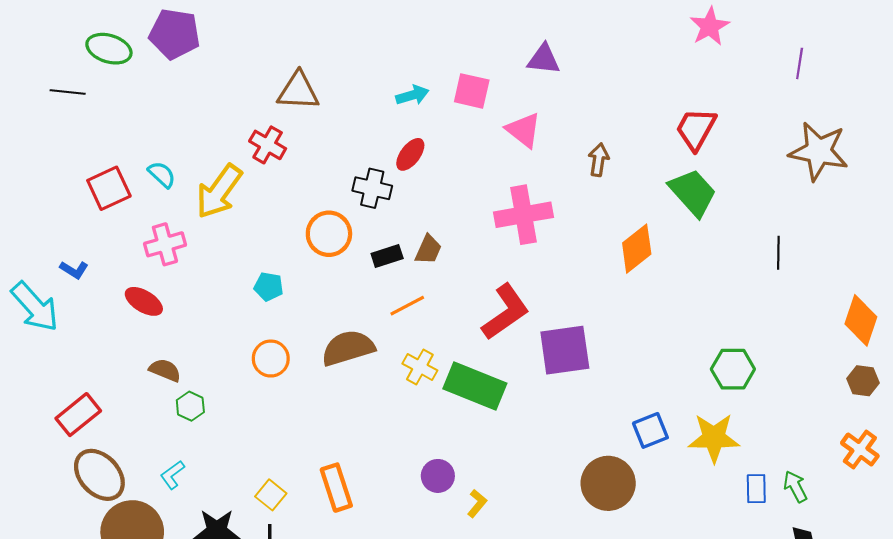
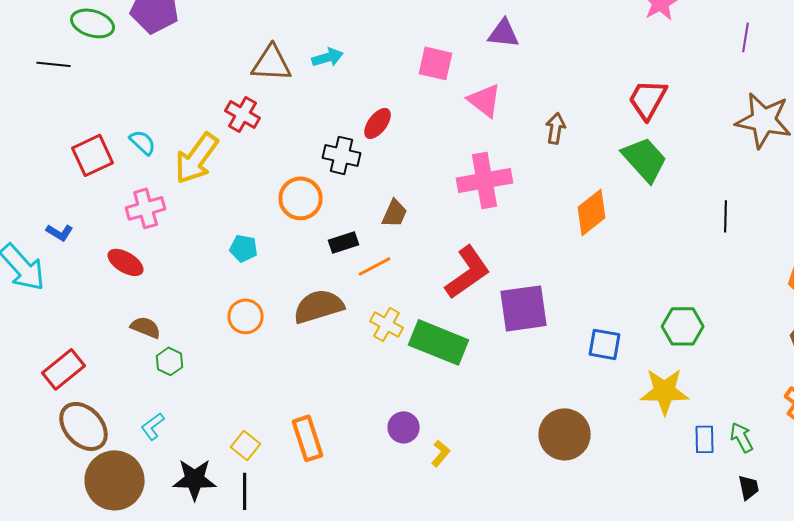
cyan arrow: (412, 95) -> (328, 57), moved
black rectangle: (387, 256) -> (344, 242), moved
blue square: (650, 430) -> (605, 344), moved, turned 32

